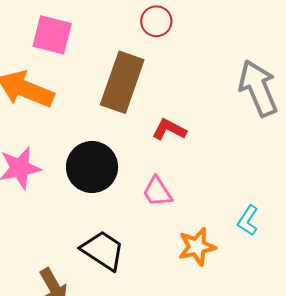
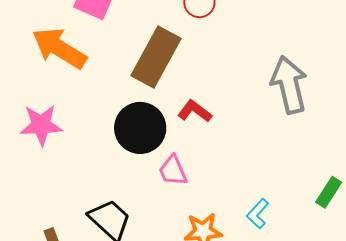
black circle: (92, 167) -> (140, 128), moved

